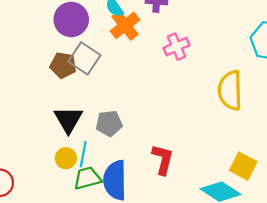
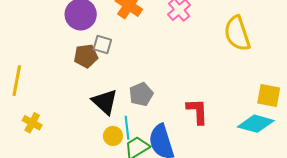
gray square: (84, 58) -> (102, 45), size x0.7

